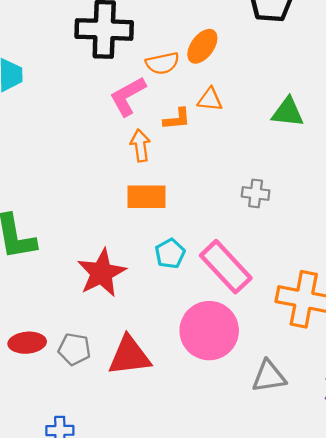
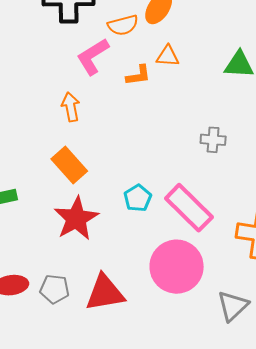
orange arrow: (140, 145) -> (71, 107), moved
orange rectangle: (147, 197) -> (69, 165), moved, turned 51
gray triangle: (269, 376) -> (233, 306), turned -32

